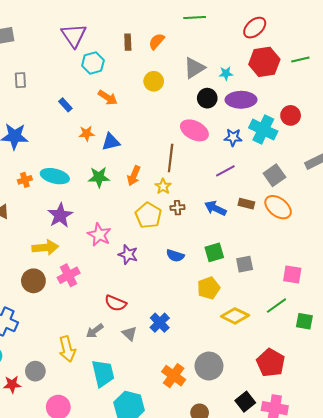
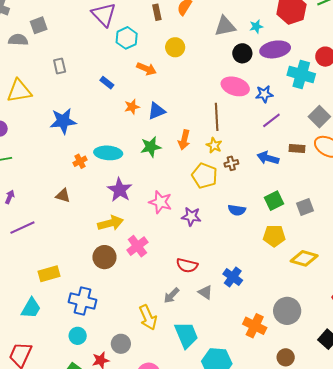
gray triangle: (194, 68) -> (225, 26), turned 30
yellow circle: (154, 81) -> (175, 47), moved
blue star: (233, 137) -> (264, 94), moved
yellow pentagon: (209, 288) -> (274, 236), turned 30

